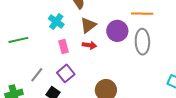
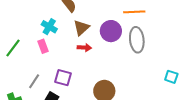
green line: (18, 40) -> (13, 48), turned -36
pink rectangle: (63, 46) -> (43, 46), moved
purple square: (66, 73) -> (63, 78), turned -30

